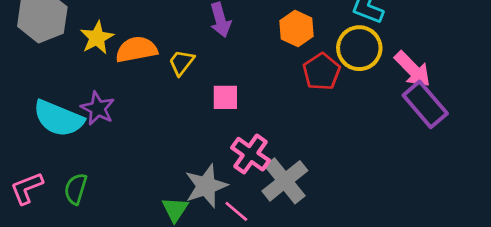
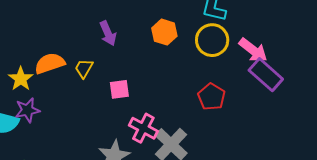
yellow star: (97, 38) -> (21, 79), moved
red pentagon: (322, 72) -> (211, 97), moved
purple star: (98, 108) -> (27, 110), turned -30

